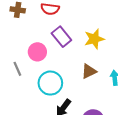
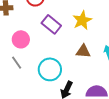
pink circle: (37, 52) -> (21, 39), moved
brown triangle: (89, 71) -> (83, 51), turned 42

